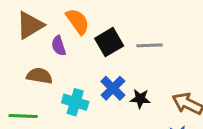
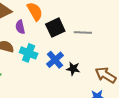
cyan cross: (75, 102) -> (29, 53), moved

